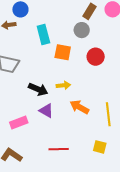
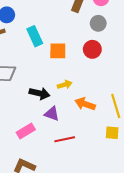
gray circle: (82, 30) -> (98, 23), moved
yellow square: (100, 147) -> (112, 133), moved
red line: (59, 149) -> (65, 139), moved

